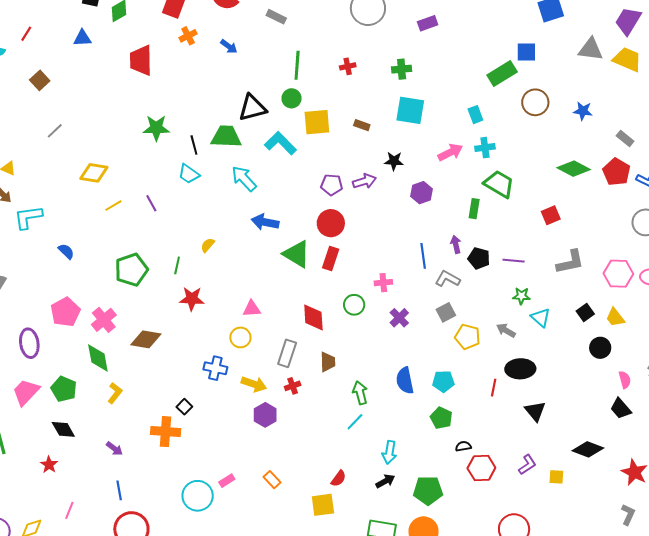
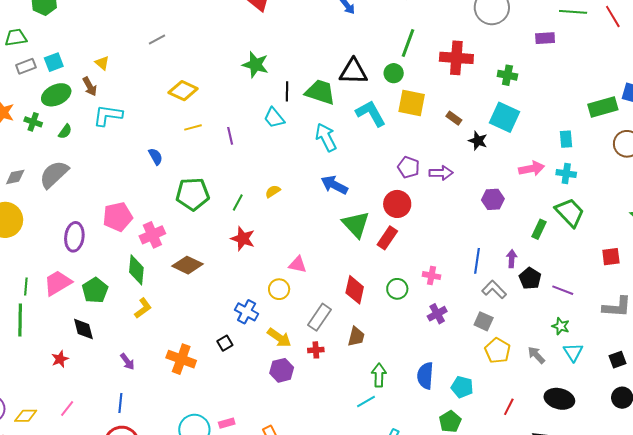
red cross: (348, 66) -> (456, 58), size x2.0
black star: (394, 161) -> (478, 141), moved
blue semicircle: (66, 251) -> (156, 156), moved
gray square: (446, 312) -> (484, 321), turned 36
black ellipse: (520, 369) -> (559, 399), moved
black square: (184, 407) -> (225, 343), moved

